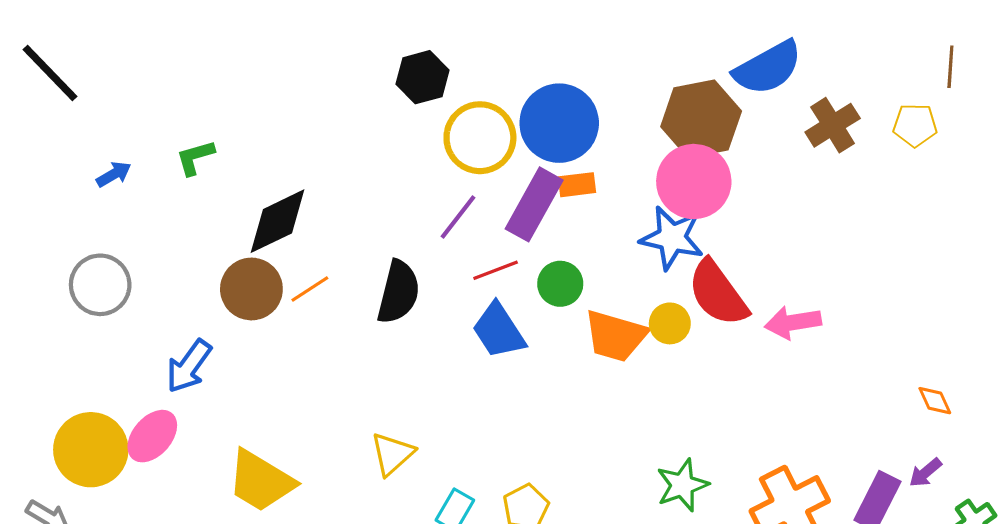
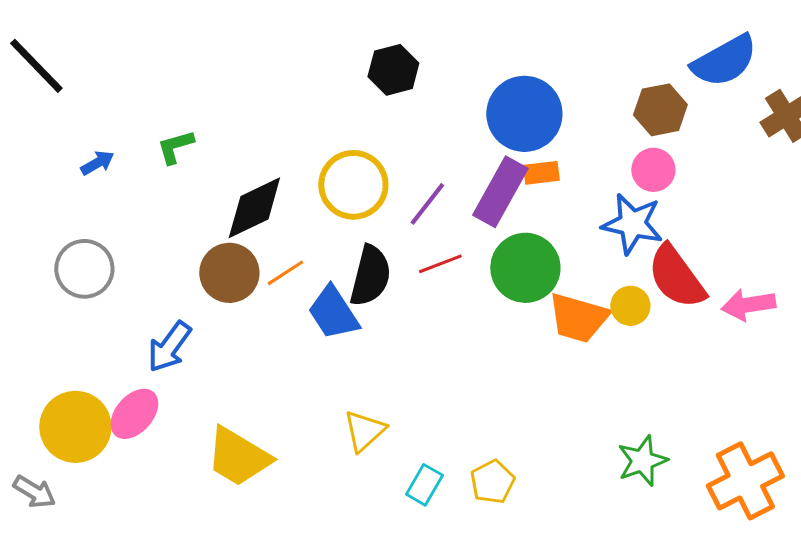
brown hexagon: (701, 119) -> (660, 110), size x0.7
yellow circle: (480, 138) -> (353, 185), moved
pink circle: (694, 182) -> (653, 170), size x0.6
red line: (496, 270) -> (440, 264), moved
green circle: (560, 284) -> (525, 268), size x1.6
blue trapezoid: (499, 331) -> (333, 313), moved

